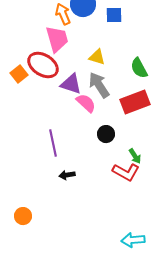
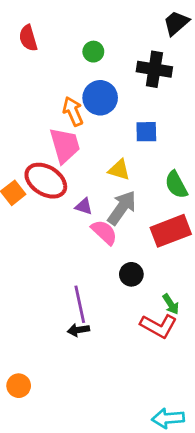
blue square: (114, 15) -> (146, 132), moved
purple triangle: (71, 84) -> (84, 206), size x0.6
gray arrow: (99, 85) -> (122, 208), turned 68
purple line: (53, 143) -> (80, 304), moved

